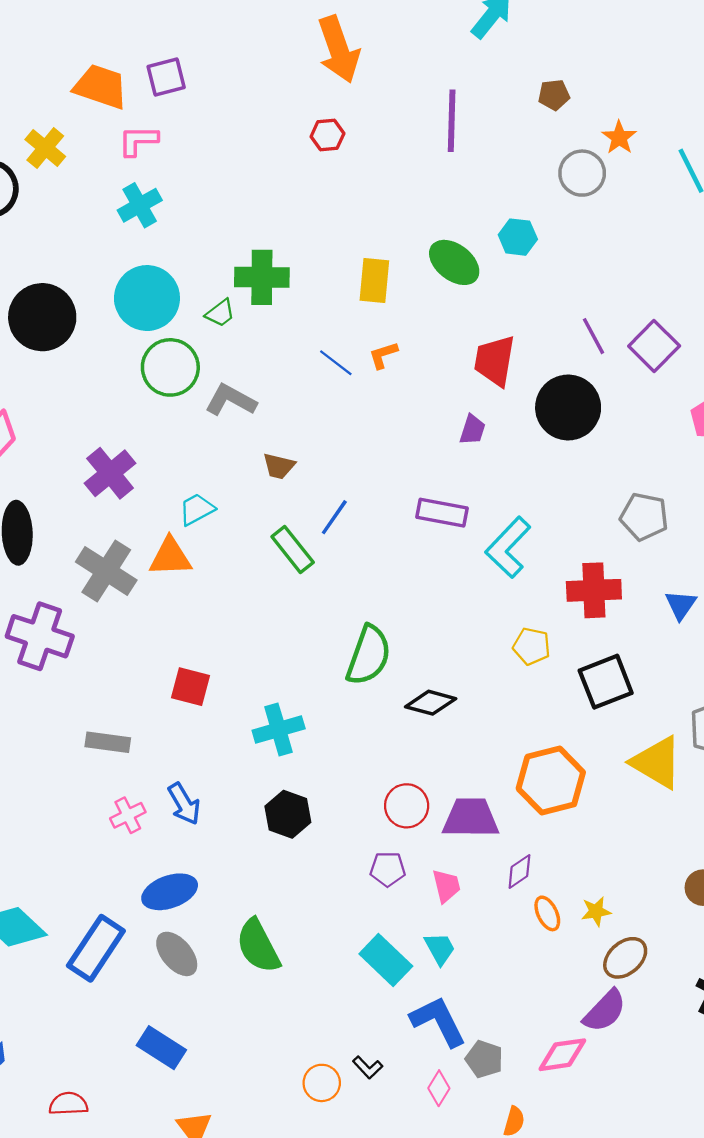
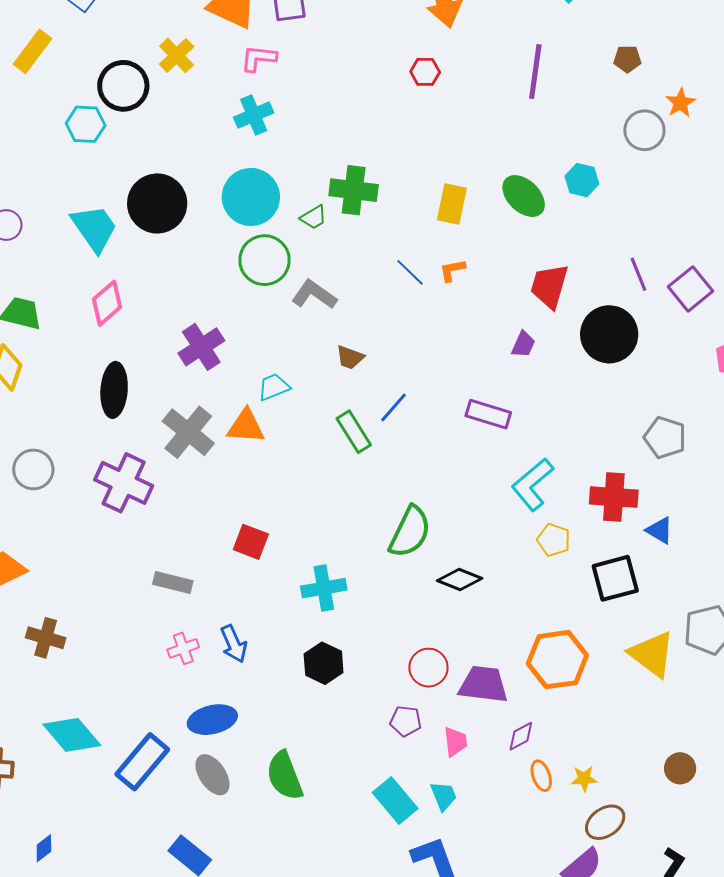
cyan L-shape: (508, 547) -> (533, 484), moved
blue triangle: (681, 605) -> (660, 530), moved, turned -40

